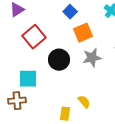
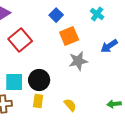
black circle: (59, 60) -> (39, 80), moved
yellow rectangle: (65, 114) -> (38, 101), moved

